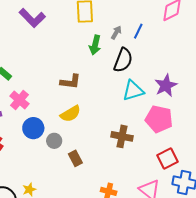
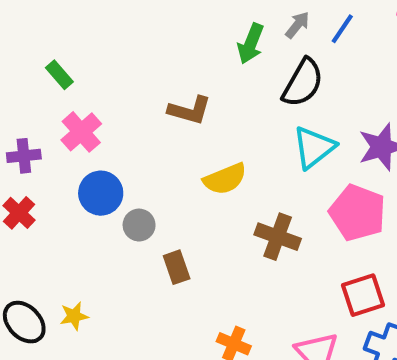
cyan triangle: (133, 91) -> (314, 147), turned -30
yellow semicircle: (70, 114) -> (225, 179), moved

